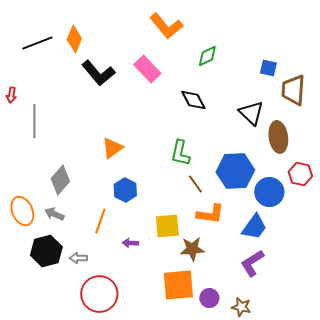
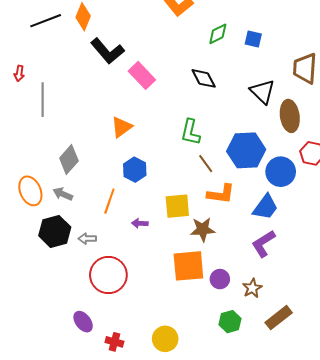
blue square: (268, 68) -> (253, 39), moved
pink rectangle: (147, 69) -> (142, 75), moved
brown star: (241, 307) -> (252, 288), turned 30

